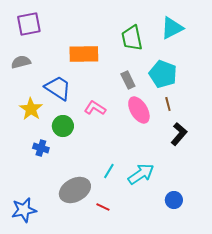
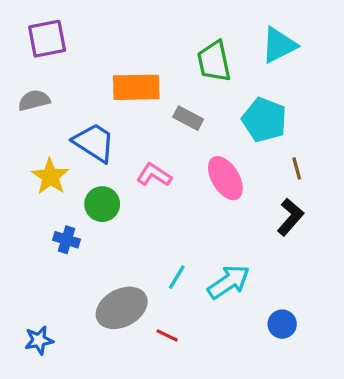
gray rectangle: (128, 80) -> (188, 118), moved, turned -36
brown line: (168, 104) -> (297, 168), moved
blue star: (24, 210) -> (39, 340), size x0.7

